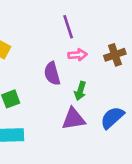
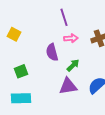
green arrow: (80, 91) -> (73, 65), turned -152

